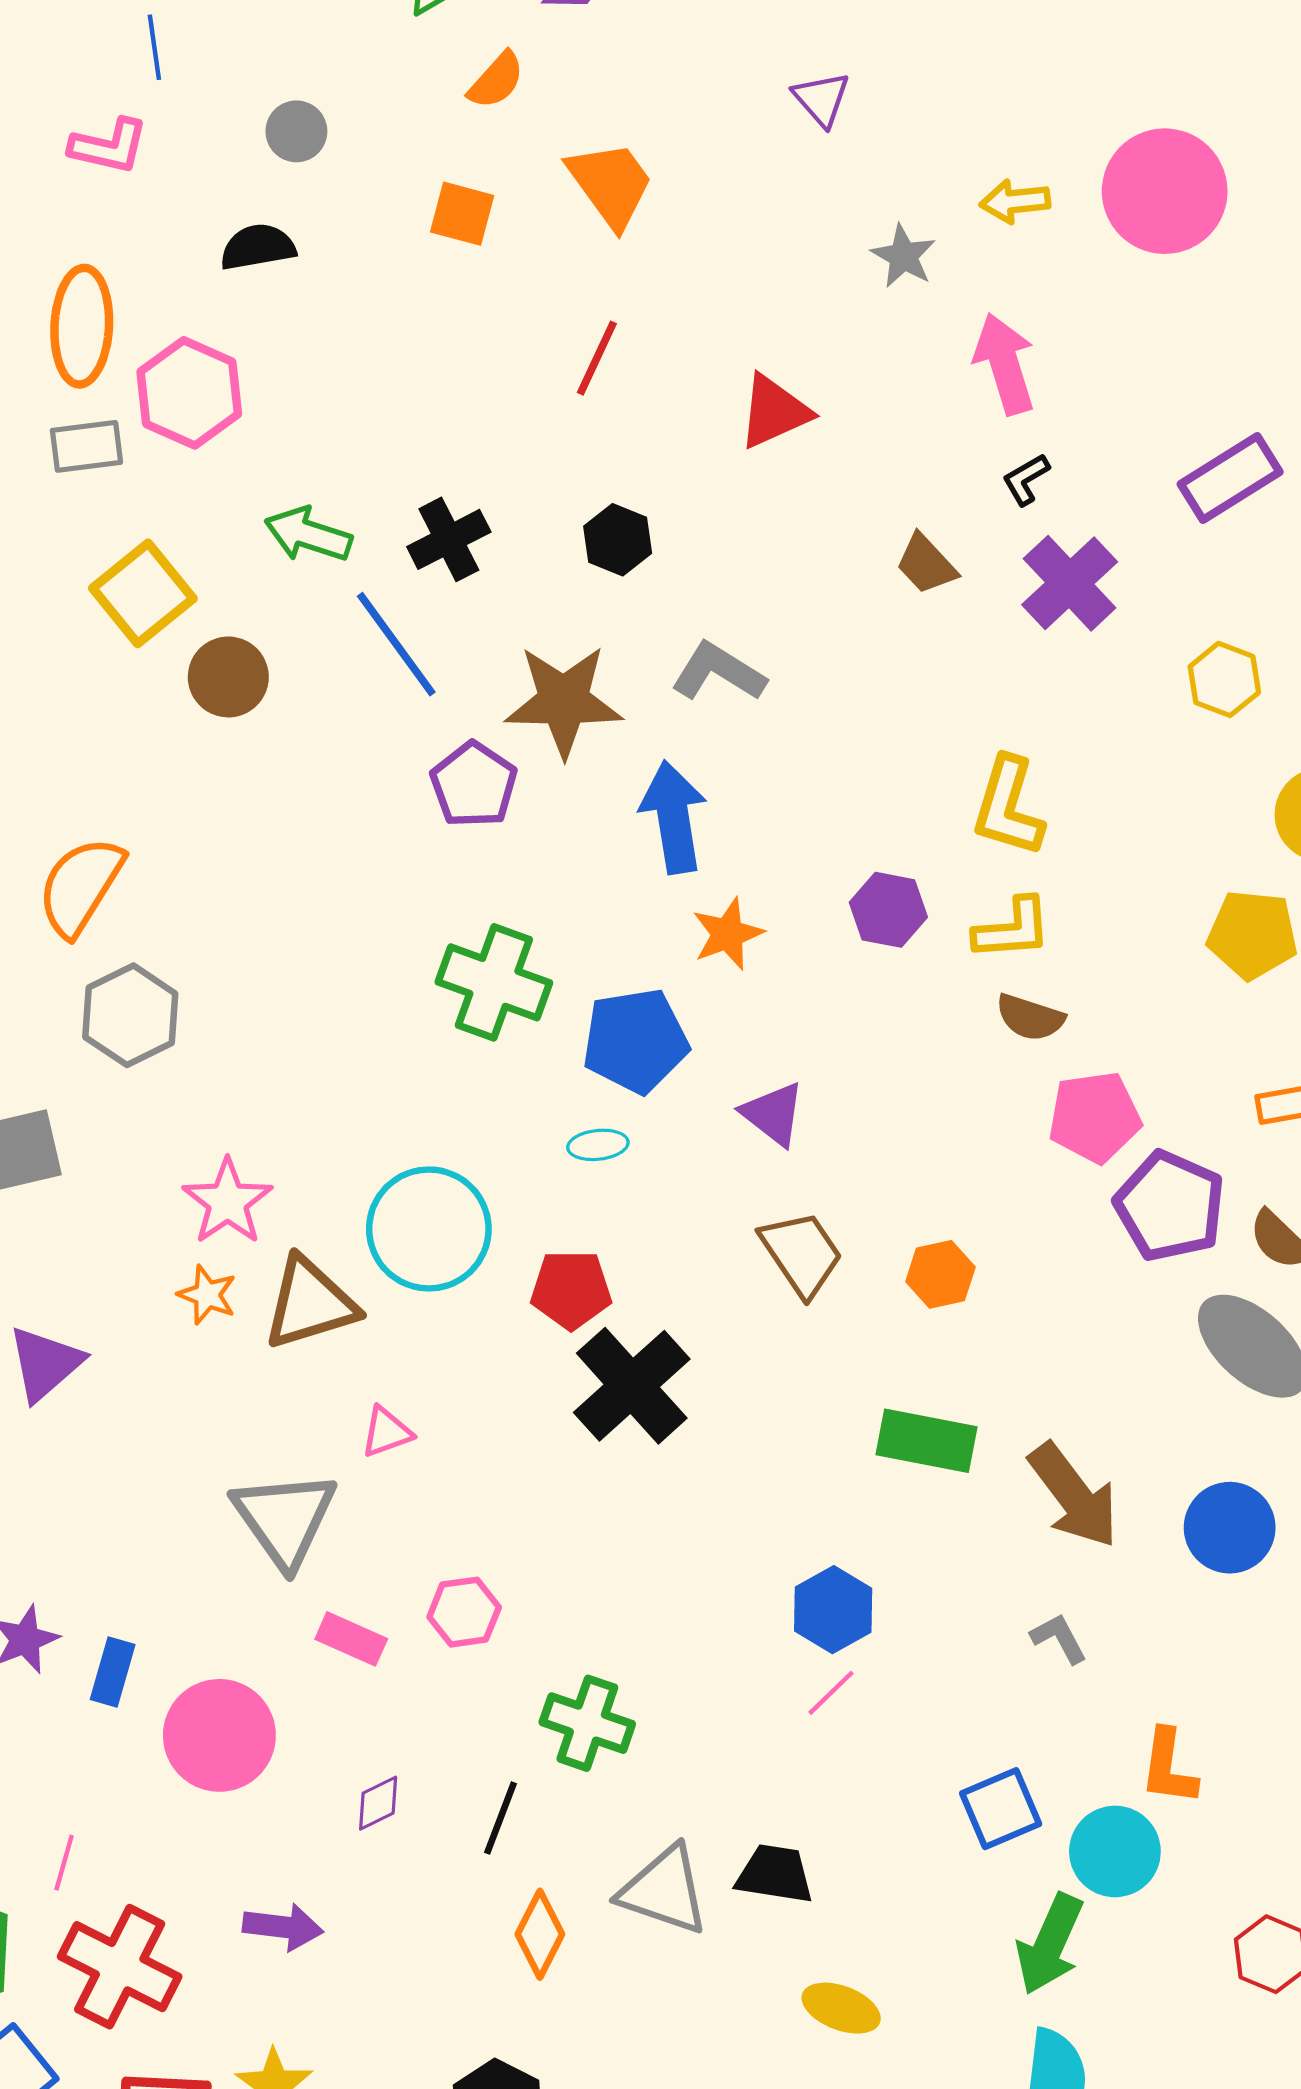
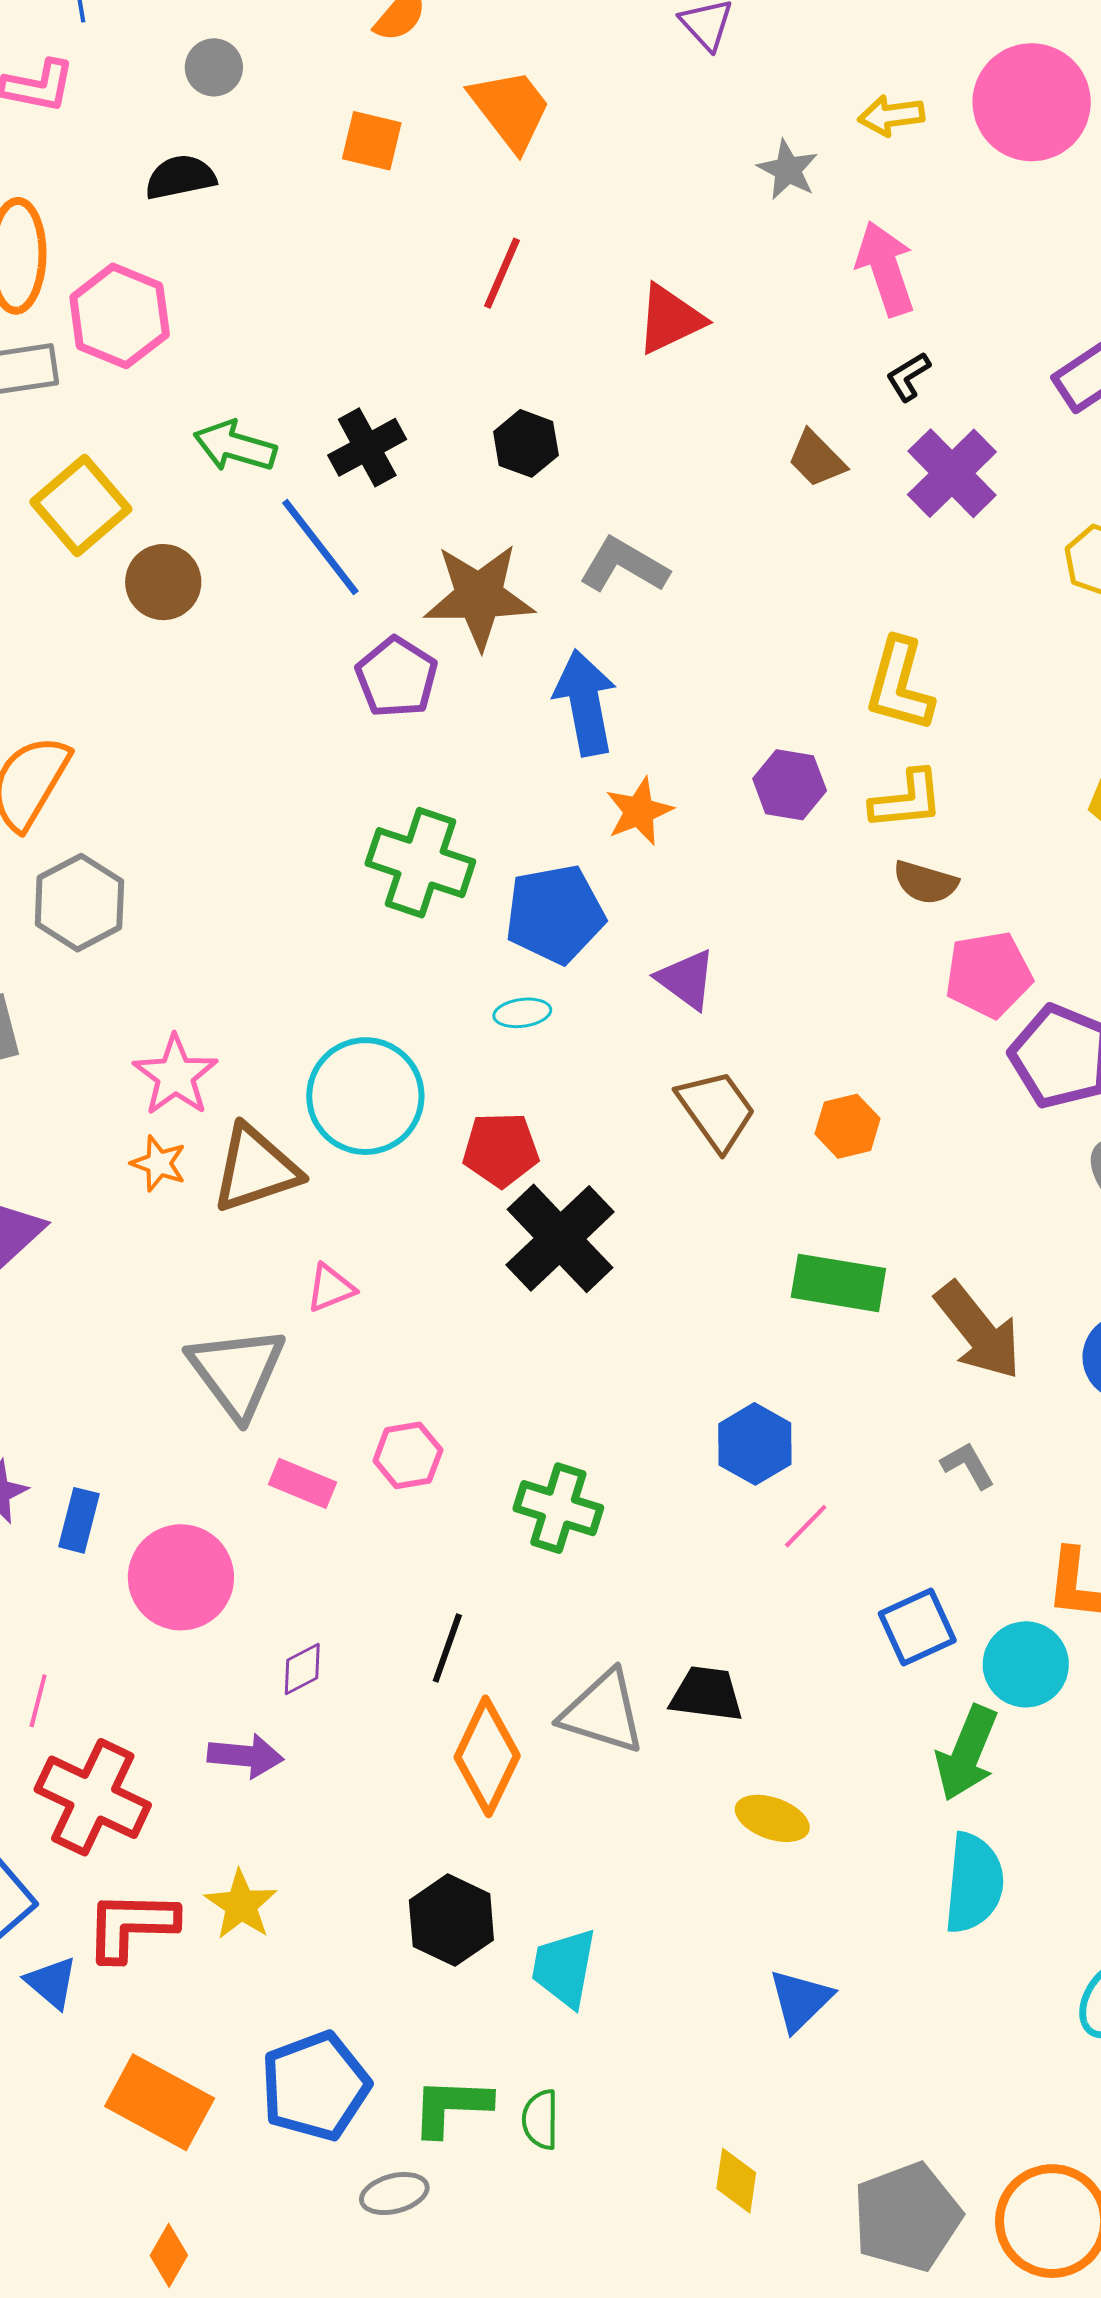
pink line: (831, 1693) -> (806, 1526), moved
green cross: (587, 1723) -> (558, 1508), moved
purple diamond: (378, 1803) -> (302, 1669), moved
orange diamond: (540, 1934) -> (487, 1756), size x1.4

